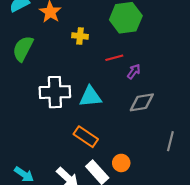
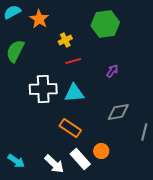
yellow cross: (80, 36) -> (65, 40), turned -32
red line: (114, 58) -> (73, 61), moved
gray diamond: (142, 102) -> (118, 112), moved

